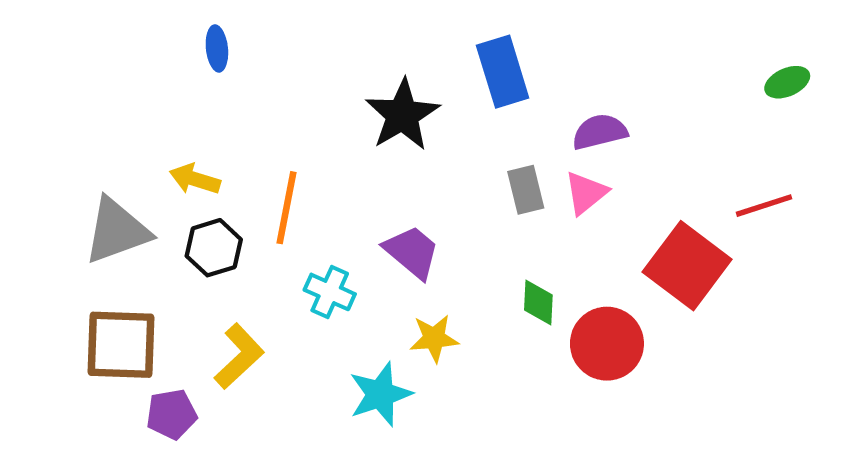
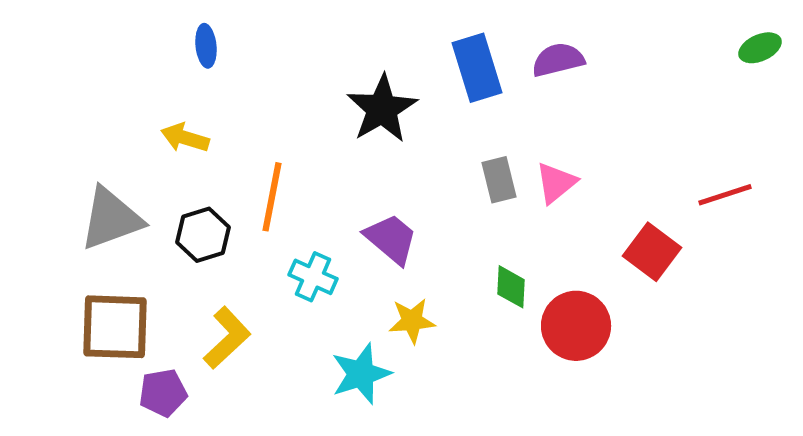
green ellipse: (787, 82) -> (760, 48), moved
purple semicircle: (600, 132) -> (558, 60), moved
yellow arrow: (195, 179) -> (185, 138), moved
red square: (687, 266) -> (652, 252), size x0.7

